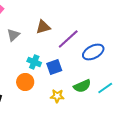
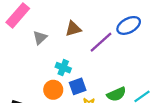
blue ellipse: (93, 52) -> (129, 25), moved
blue square: (54, 67) -> (78, 86), moved

